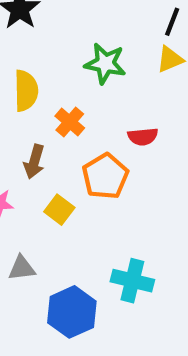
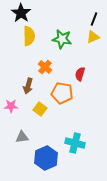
yellow semicircle: (26, 91) -> (29, 36), moved
red semicircle: (143, 137) -> (80, 74), turned 112
orange pentagon: (105, 176) -> (62, 93), turned -30

